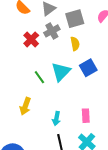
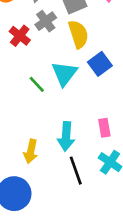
yellow semicircle: (75, 44) -> (78, 34), size x1.5
yellow arrow: (25, 106) -> (31, 151), moved
cyan arrow: (56, 119) -> (66, 136), size x1.5

